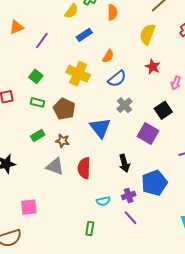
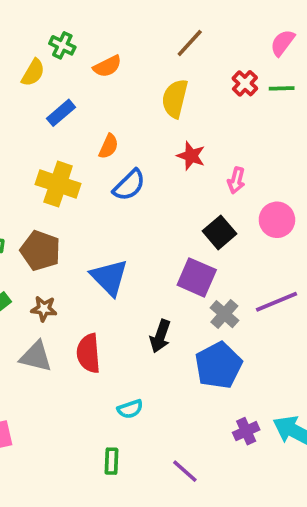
orange semicircle: (112, 12) -> (107, 66), turned 70
gray cross: (124, 105) -> (224, 314), moved
black arrow: (124, 163) -> (160, 336), turned 42
purple cross: (129, 196) -> (246, 431), moved
purple line: (130, 218) -> (185, 471), moved

